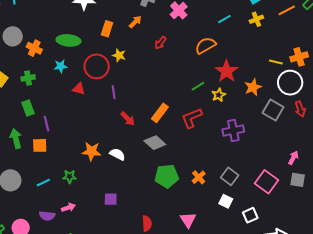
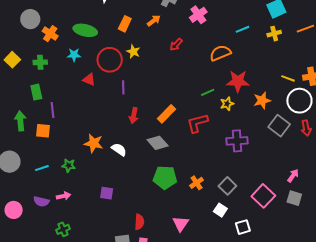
red star: (226, 71) -> (238, 81), turned 30
red arrow: (128, 119) -> (134, 116), turned 49

